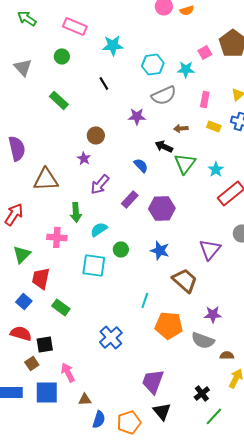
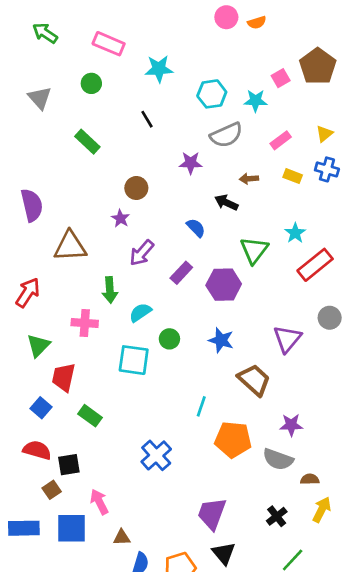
pink rectangle: (205, 99) -> (281, 140), turned 42
green triangle: (185, 163) -> (254, 250), moved
black cross: (202, 393) -> (277, 516), moved

